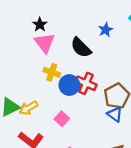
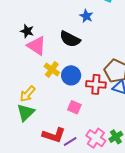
yellow cross: (52, 72) -> (52, 70), turned 35
red cross: (86, 83) -> (96, 84), moved
yellow arrow: (28, 108) -> (28, 94), moved

